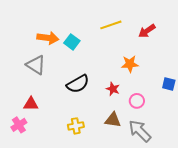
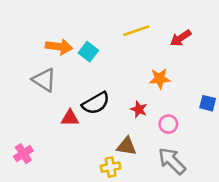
red triangle: (31, 104) -> (70, 118), moved
brown triangle: (113, 120) -> (127, 146), moved
yellow cross: (76, 126) -> (111, 167), moved

